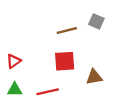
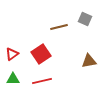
red square: (65, 61) -> (41, 54), moved, turned -30
brown triangle: (94, 77) -> (89, 61), moved

